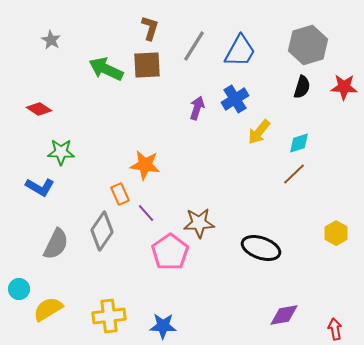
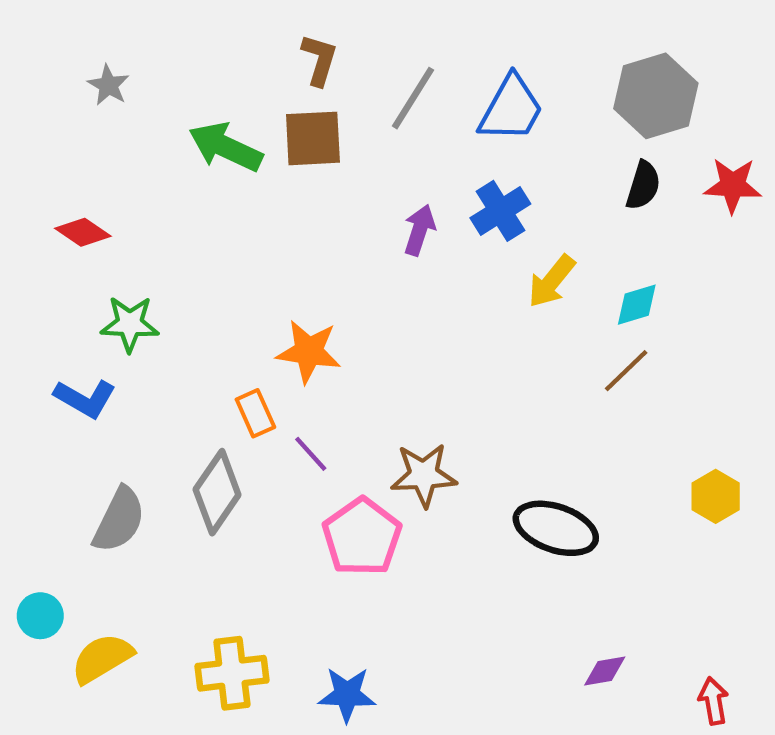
purple diamond: (284, 315) -> (605, 671), size x0.7

